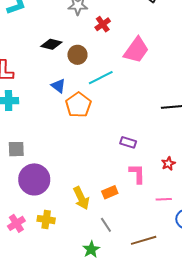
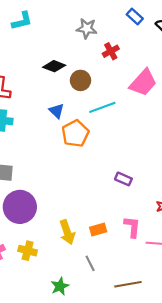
pink L-shape: (137, 174) -> (132, 227), moved
green star: (91, 249) -> (60, 286), moved

